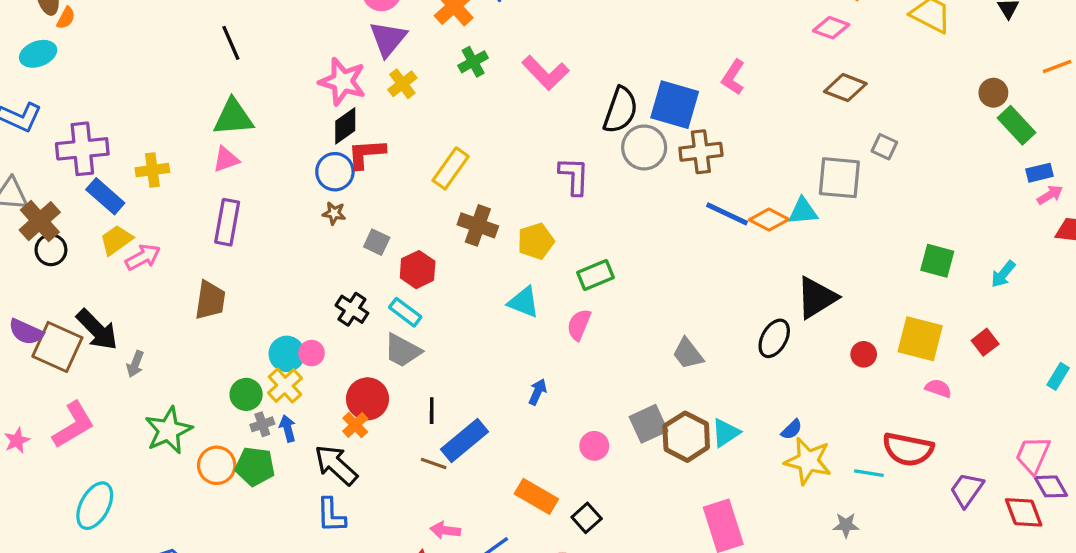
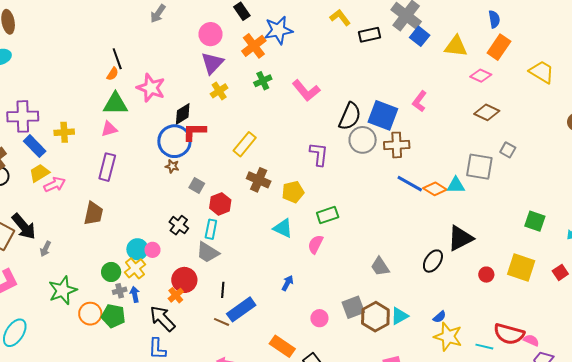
orange semicircle: (66, 18) -> (113, 74), moved
pink star: (342, 81) -> (151, 88), moved
blue circle: (335, 172) -> (174, 141), size x1.4
cyan rectangle: (405, 312) -> (211, 229), turned 60
pink semicircle: (938, 388) -> (531, 340), moved

